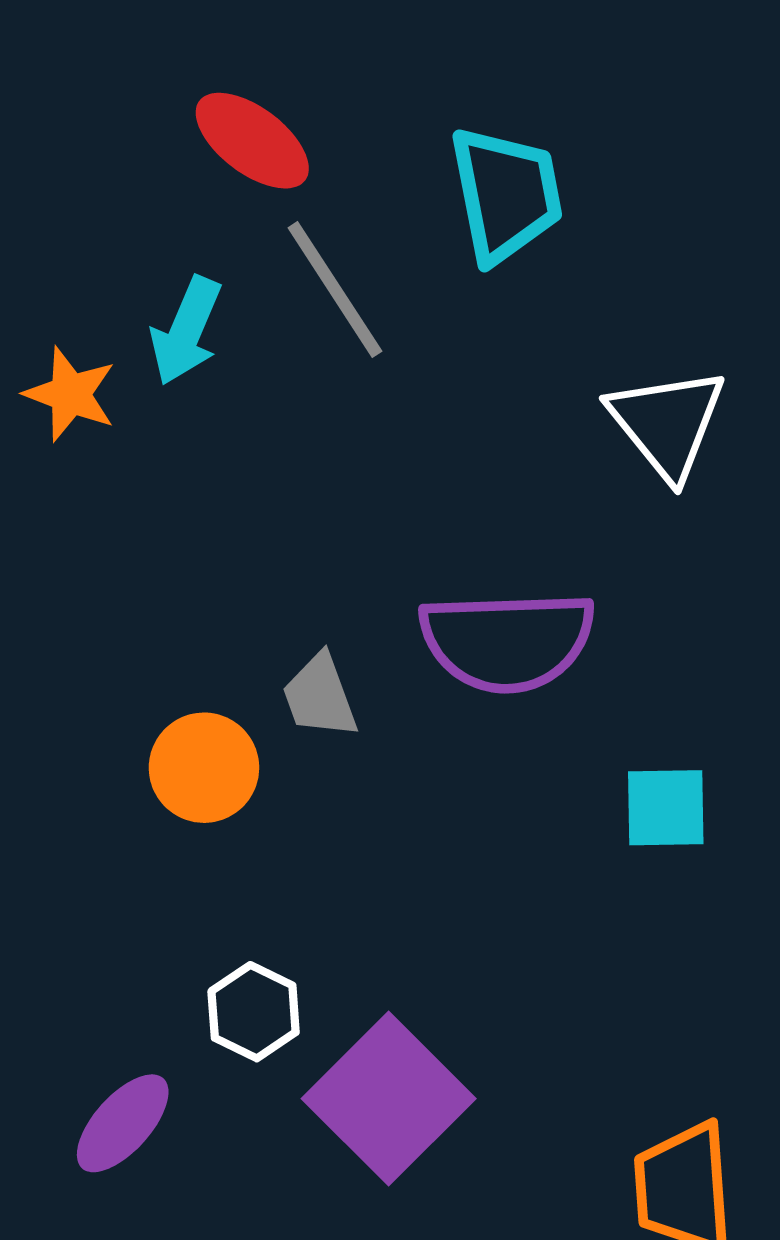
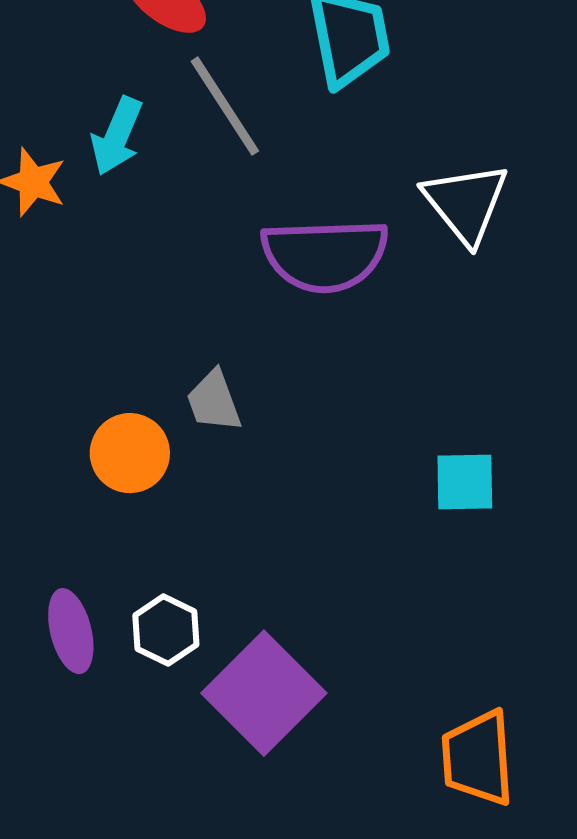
purple semicircle: (507, 641) -> (325, 255), moved
purple ellipse: (123, 1123) -> (71, 631), moved, turned -56

